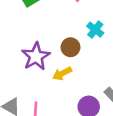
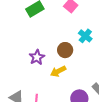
purple star: (36, 56) -> (37, 57), size x0.7

